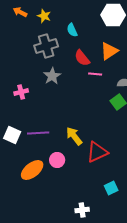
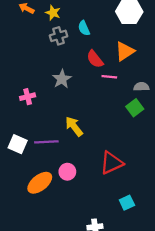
gray cross: (46, 46) -> (59, 36), moved, size x0.7
yellow arrow: (74, 136) -> (74, 126), moved

